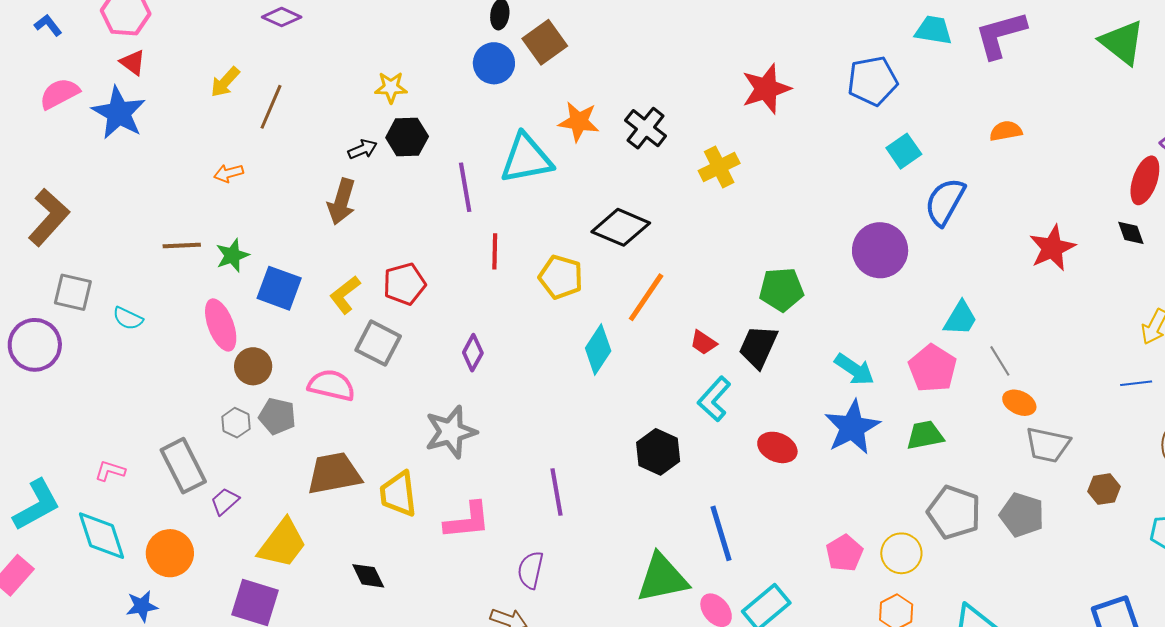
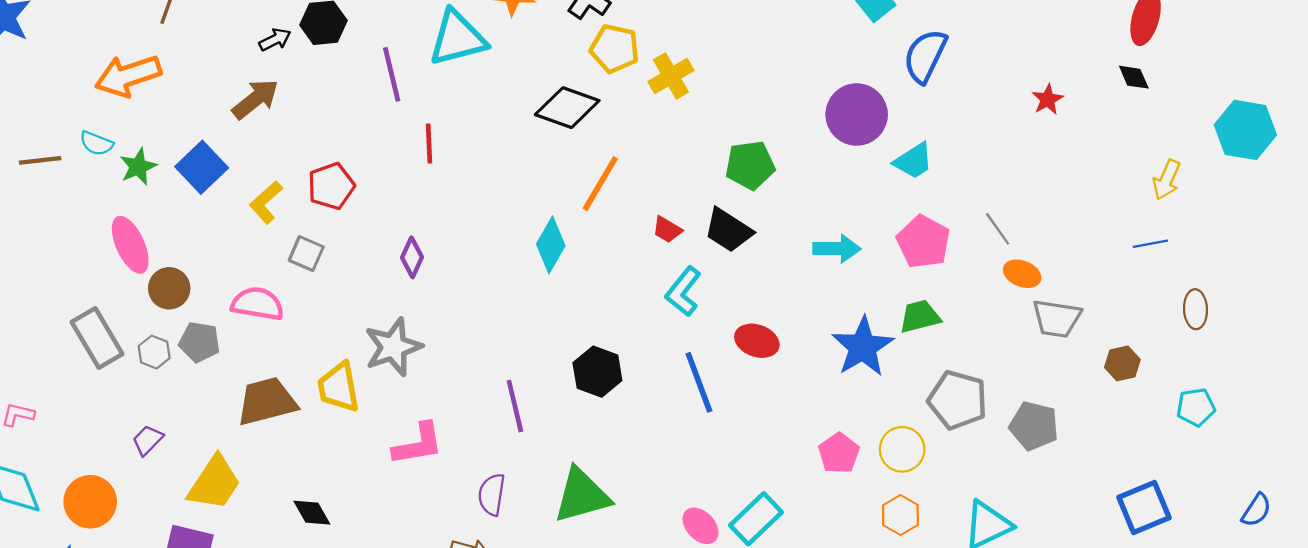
yellow cross: (719, 167) -> (671, 76), moved
orange arrow: (229, 173) -> (128, 76), size x2.0
brown arrow: (342, 202) -> (255, 99), turned -141
brown line: (182, 245) -> (40, 160), moved
red star: (1052, 248) -> (1048, 99), size x0.6
yellow pentagon: (561, 277) -> (615, 49), moved
blue square: (279, 288) -> (202, 167), moved, turned 30
cyan semicircle: (128, 318) -> (96, 143), moved
cyan trapezoid: (960, 318) -> (913, 161), moved, turned 30
gray square: (378, 343) -> (306, 254), size x0.7
black trapezoid: (758, 347) -> (728, 230), turned -78
cyan arrow: (854, 369) -> (837, 249), turned -30
blue star: (852, 427) -> (863, 347), moved
black hexagon: (658, 452) -> (597, 372), moved
gray rectangle: (183, 466) -> (97, 338), moved
yellow trapezoid: (398, 494) -> (339, 387), moved
gray pentagon: (1022, 515) -> (1034, 426), moved
blue line: (721, 533) -> (699, 382), moved
green triangle: (662, 578) -> (582, 496), moved

